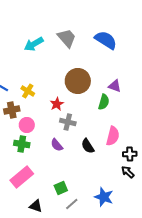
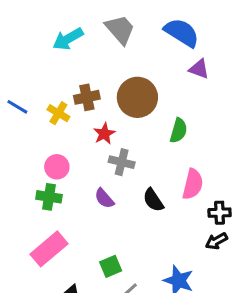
purple triangle: (115, 86) -> (199, 69), moved
brown cross: (12, 110) -> (87, 97), moved
black arrow: (128, 172) -> (216, 241), turned -72

